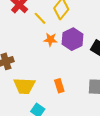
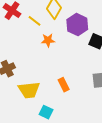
purple hexagon: (72, 39) -> (77, 25), moved

